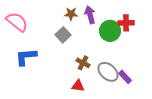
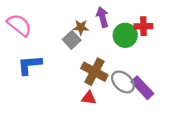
brown star: (71, 14) -> (81, 27), moved
brown cross: (83, 63) -> (94, 72), size x1.6
purple rectangle: (125, 77) -> (142, 88), size x1.5

